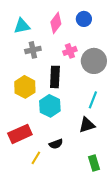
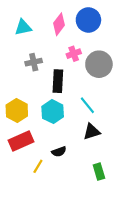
blue circle: (84, 19) -> (88, 20), size x1.5
gray cross: (33, 50) -> (34, 62), moved
yellow hexagon: (25, 87) -> (17, 111), moved
cyan line: (93, 100) -> (87, 105), moved, turned -60

